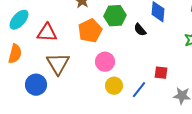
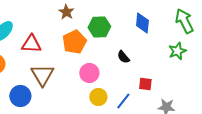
black semicircle: (140, 30) -> (123, 57), moved

